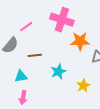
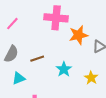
pink line: (26, 27) -> (12, 24), moved
cyan triangle: (21, 76) -> (19, 78), moved

